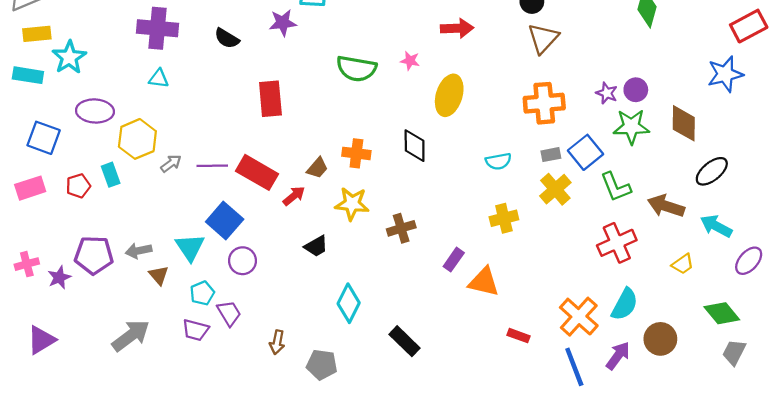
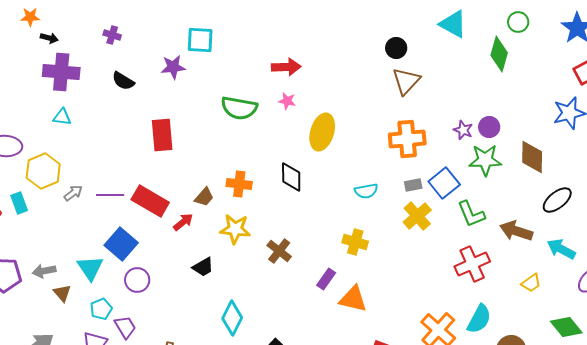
red arrow: (457, 28) -> (286, 67), moved
yellow cross: (504, 218) -> (355, 242), moved, turned 30
brown cross: (401, 228) -> (279, 251), turned -35

